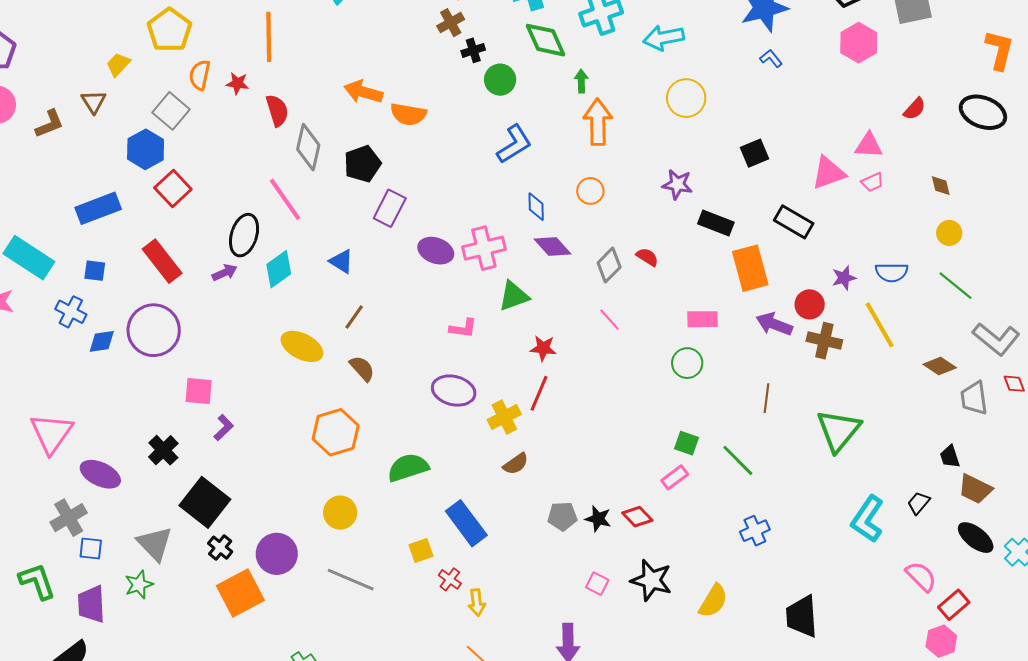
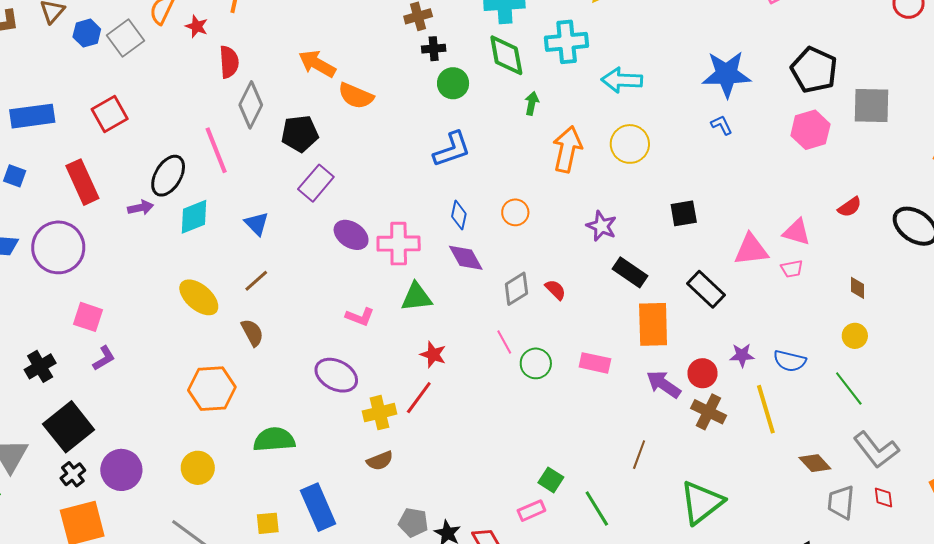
orange arrow: (598, 122) -> (567, 149), moved
blue hexagon: (146, 149) -> (87, 33), moved, size x0.7
green circle: (687, 363) -> (536, 363), moved
purple circle: (277, 554) -> (121, 470), moved

